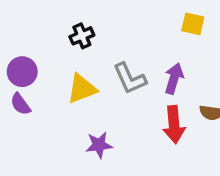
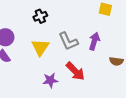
yellow triangle: (82, 89) -> (40, 47), turned -36
red arrow: (174, 125) -> (75, 71), moved, turned -40

